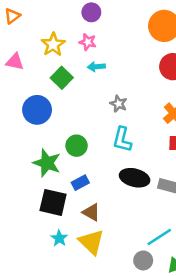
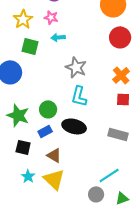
green square: (62, 78) -> (30, 46), turned -30
gray star: (119, 104) -> (76, 67), size x1.5
green circle: (77, 146) -> (48, 109), moved
black ellipse: (135, 178) -> (74, 126), moved
black square: (53, 202) -> (23, 147), size x0.7

